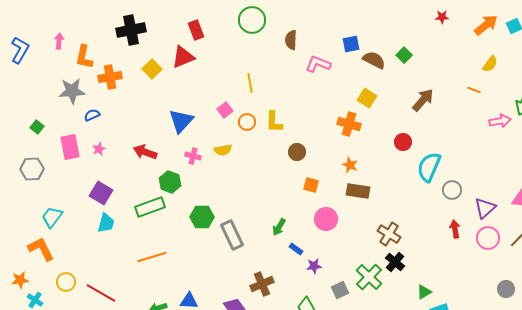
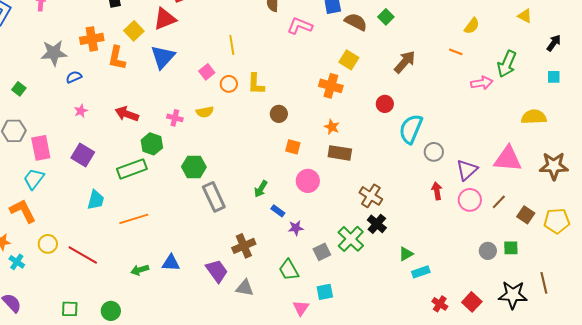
orange L-shape: (84, 57) -> (117, 58), moved
blue triangle: (181, 121) -> (163, 57), moved
pink rectangle: (70, 147) -> (41, 148), moved
green hexagon: (202, 217) -> (194, 167), moved
cyan trapezoid: (106, 223) -> (96, 200), moved

